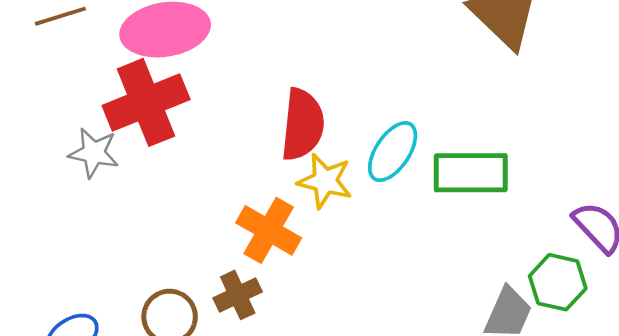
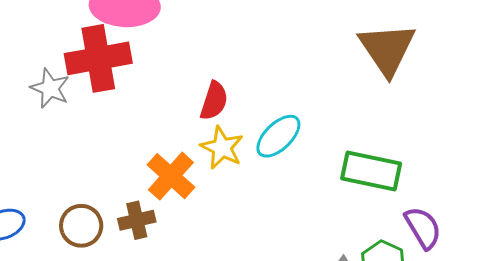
red semicircle: (303, 125) -> (214, 101), size x0.7
green rectangle: (471, 173) -> (371, 171), moved

